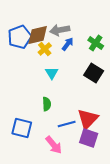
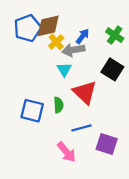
gray arrow: (60, 30) -> (73, 50), moved
red triangle: (88, 119) -> (85, 92), moved, turned -30
blue square: (22, 128) -> (32, 111), moved

